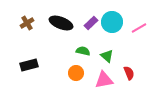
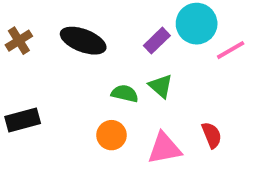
cyan circle: (112, 22) -> (197, 24), moved
purple rectangle: (91, 23) -> (157, 41), moved
green triangle: (107, 56) -> (161, 86), moved

